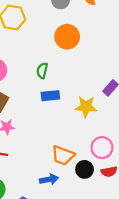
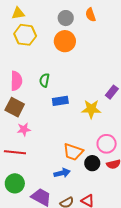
orange circle: (67, 37) -> (65, 41), moved
green semicircle: (42, 71) -> (44, 80), moved

